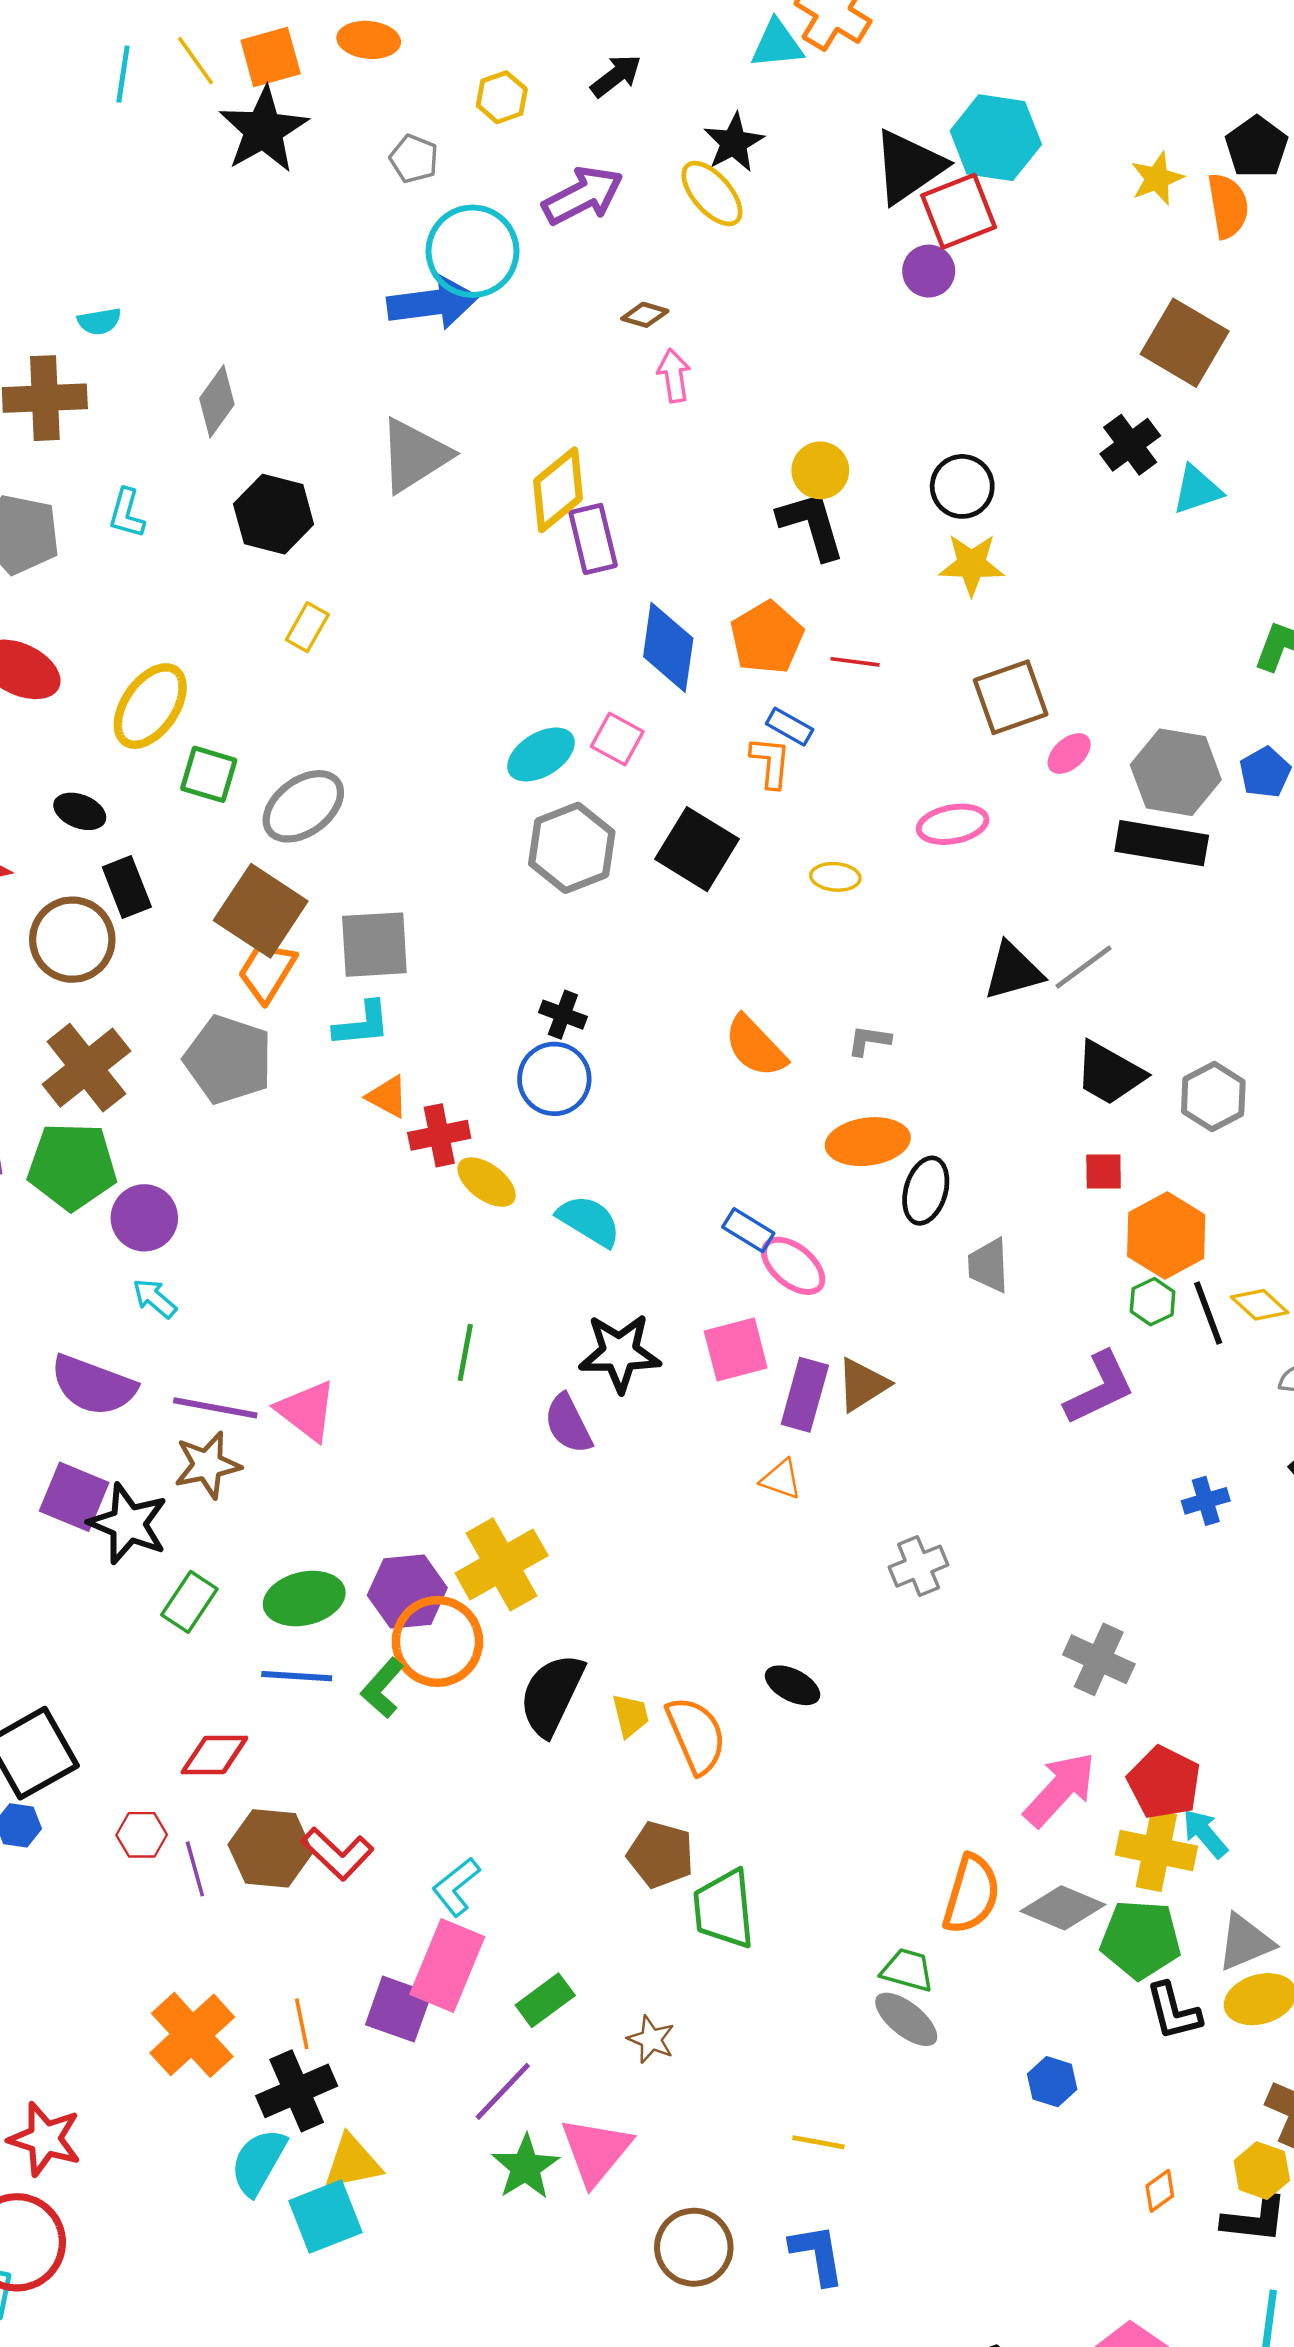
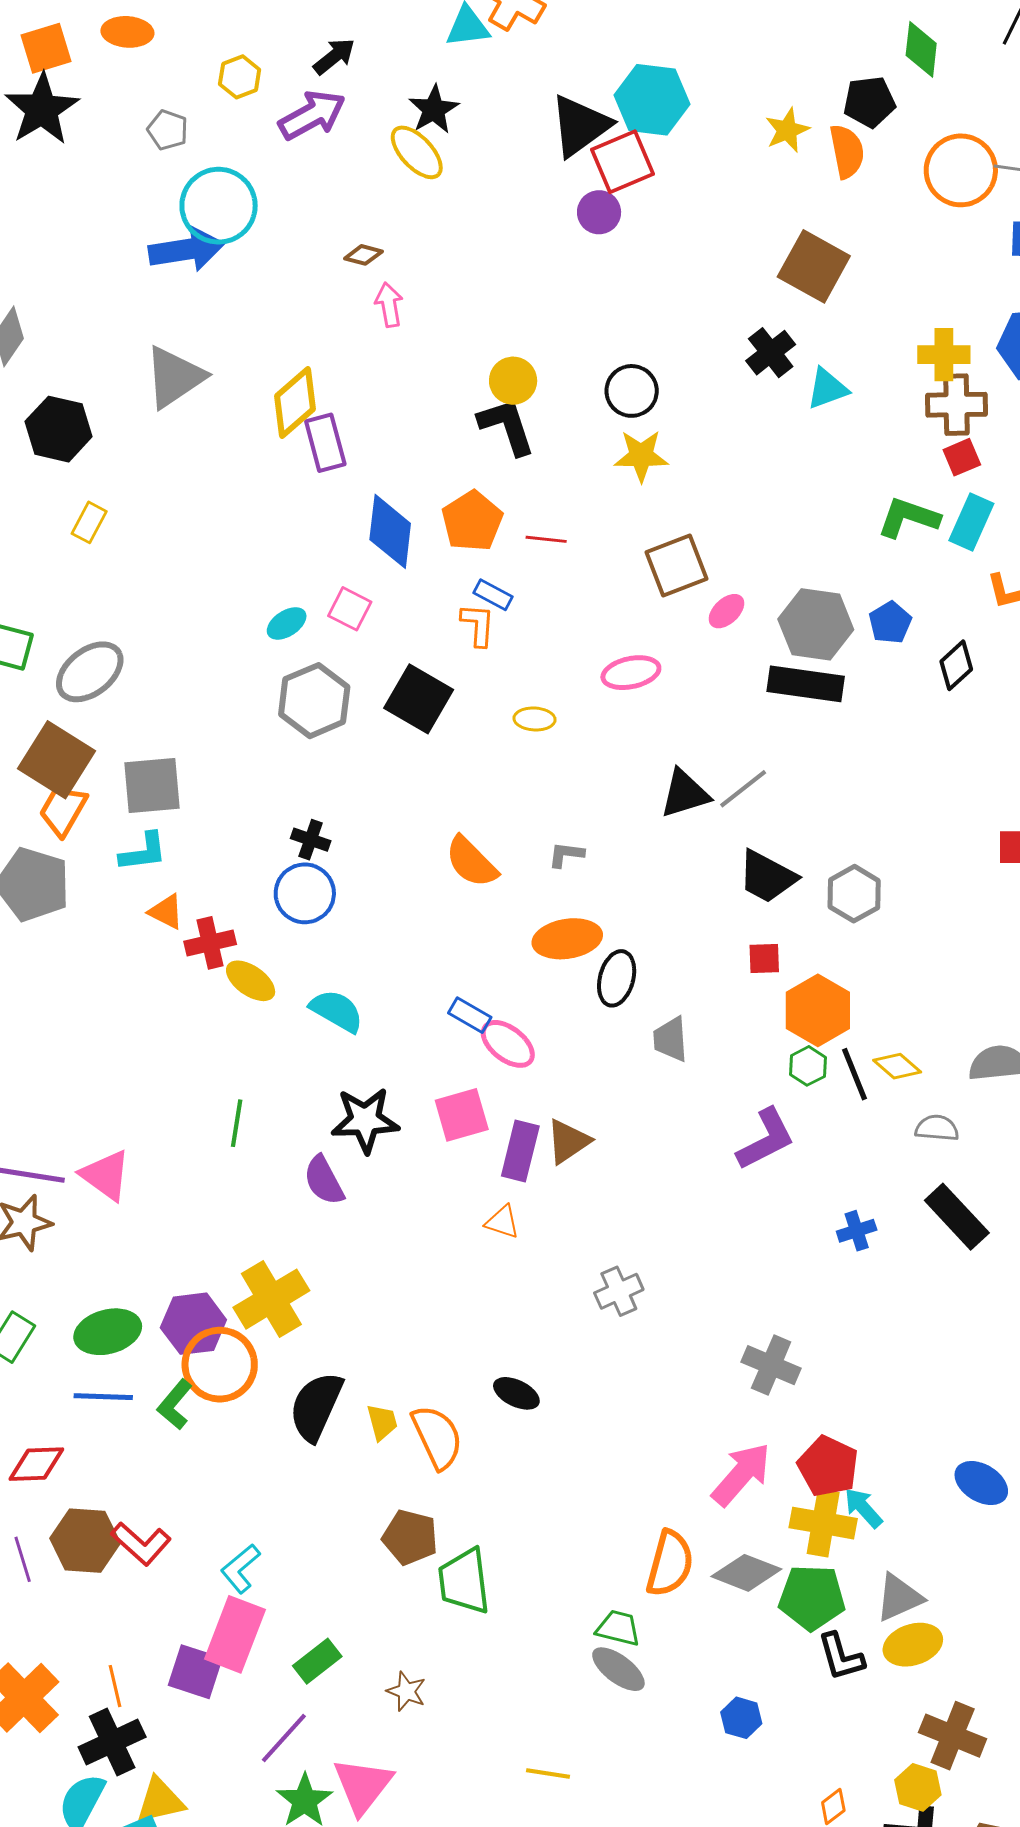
black pentagon: (1256, 147) -> (869, 102), turned 30
purple arrow: (583, 196) -> (312, 115), moved
cyan ellipse: (541, 755) -> (287, 623), size x0.7

